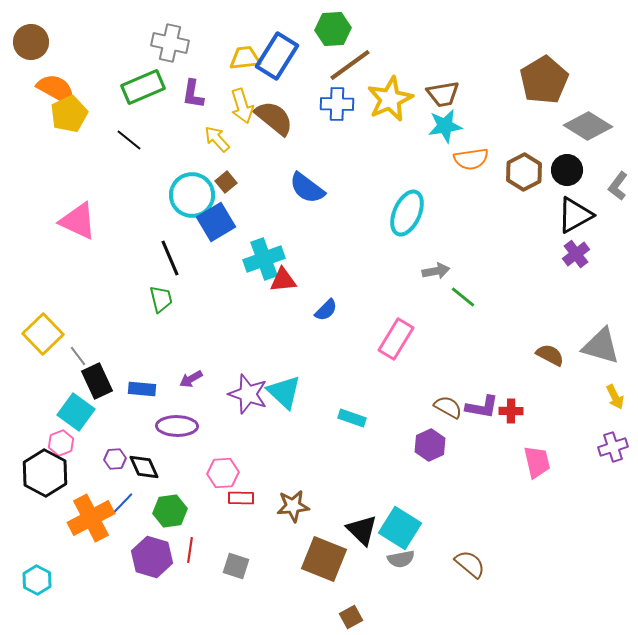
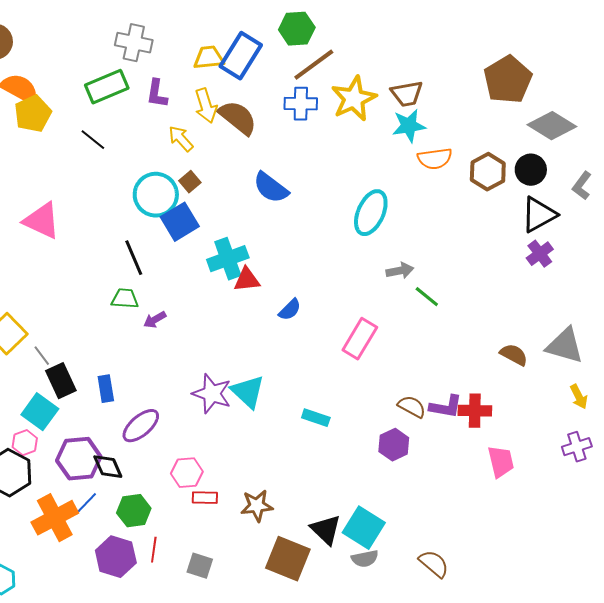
green trapezoid: (161, 299) -> (125, 299), turned -72
purple arrow: (191, 379) -> (155, 320), moved
blue rectangle: (142, 389) -> (106, 389), turned 76
red cross: (511, 411) -> (475, 411), size x1.4
purple ellipse: (177, 426) -> (141, 426), turned -42
purple hexagon: (115, 459) -> (79, 459), size x2.0

